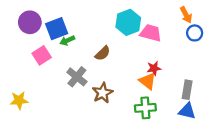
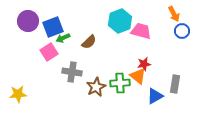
brown semicircle: (103, 53) -> (89, 42), moved
pink square: (42, 55) -> (49, 52), moved
gray cross: (77, 77) -> (72, 72), turned -30
green cross: (145, 108) -> (120, 83), moved
blue triangle: (187, 111) -> (155, 96), moved, turned -42

